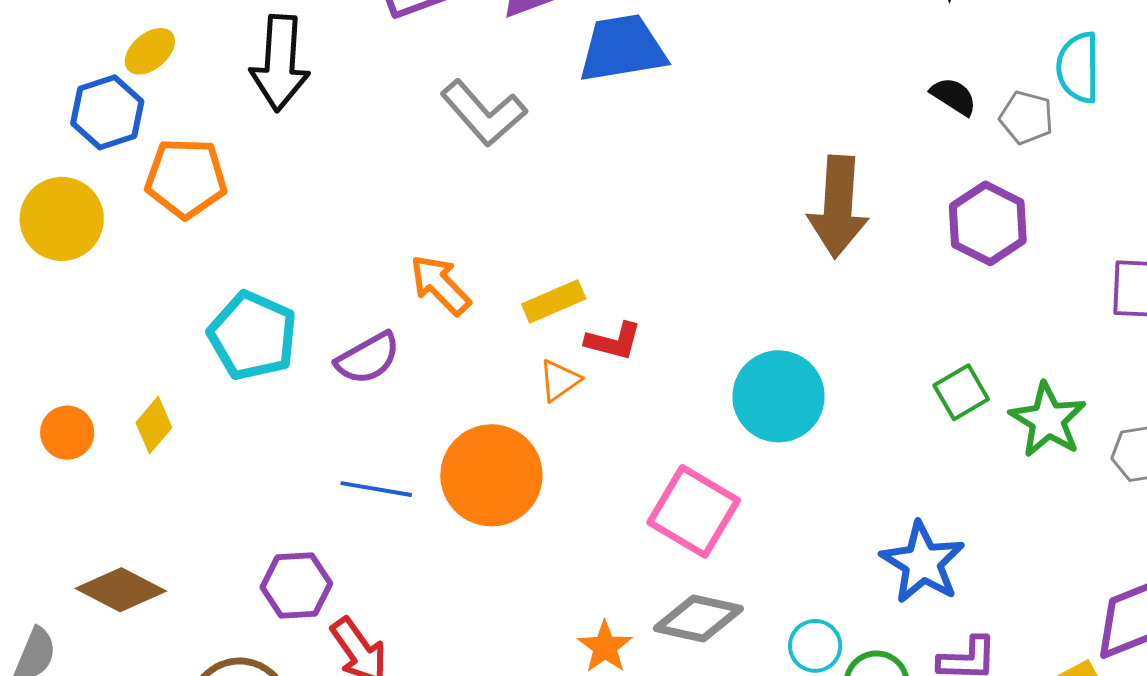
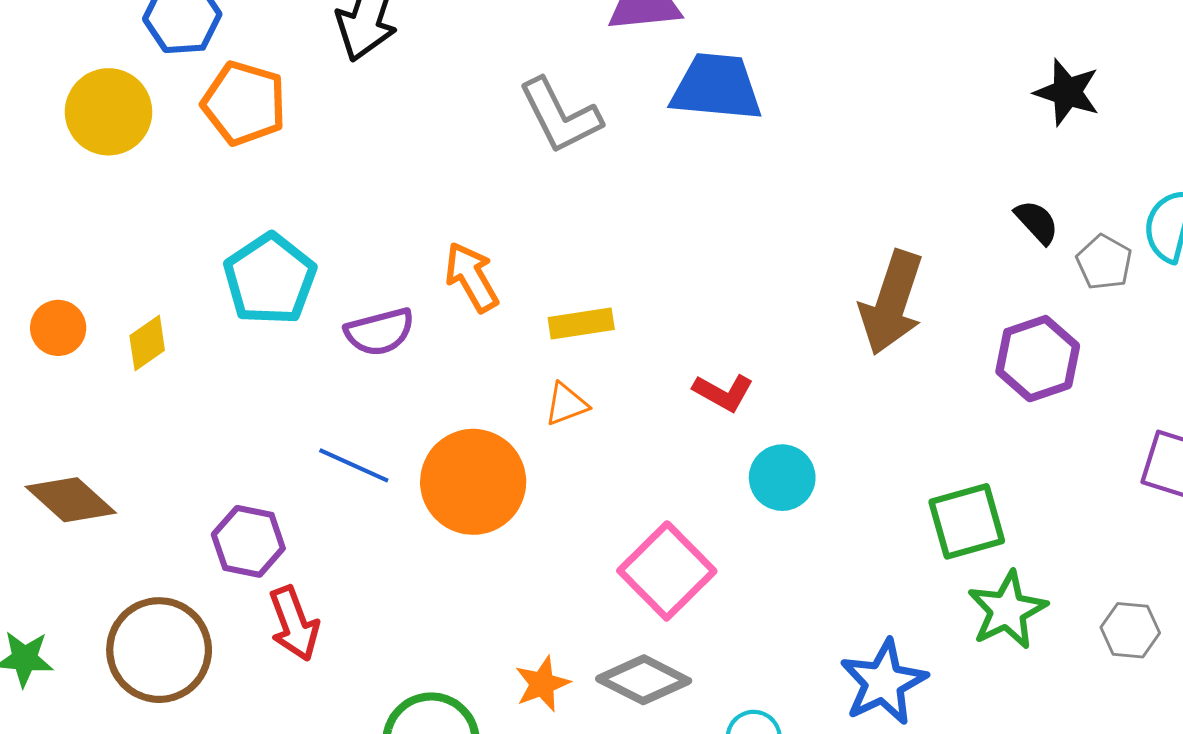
red L-shape: (613, 341) -> (723, 392), moved
green square: (961, 392) -> (967, 521), size x1.4
cyan circle: (778, 396) -> (782, 478), size x0.7
green star: (1048, 420) -> (1007, 610), moved

